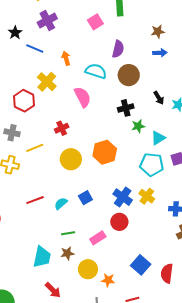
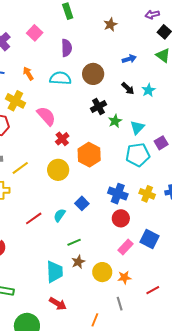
pink square: (95, 22) -> (35, 33), moved
purple semicircle: (118, 49) -> (67, 48), moved
blue arrow: (160, 53) -> (129, 59), moved
pink semicircle: (83, 97) -> (46, 116), moved
red cross: (62, 128) -> (62, 139), moved
yellow cross: (147, 196) -> (147, 194), moved
pink rectangle: (98, 238) -> (125, 247), moved
blue square: (141, 265) -> (150, 239), moved
red arrow: (53, 290) -> (58, 304), moved

